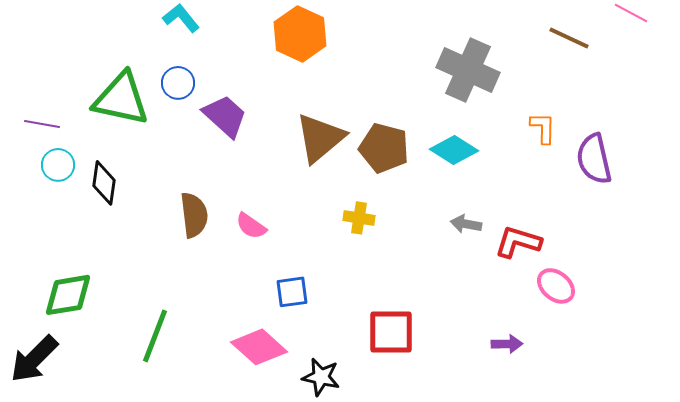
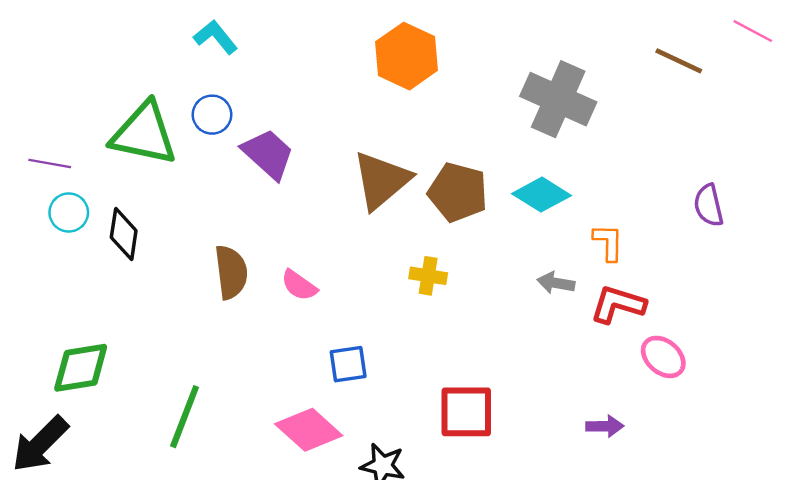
orange hexagon: (300, 34) -> (407, 56), moved
orange L-shape: (543, 128) -> (608, 242), moved
purple semicircle: (594, 159) -> (709, 205), size x0.7

